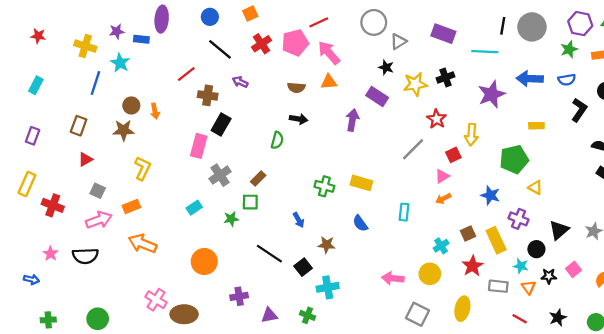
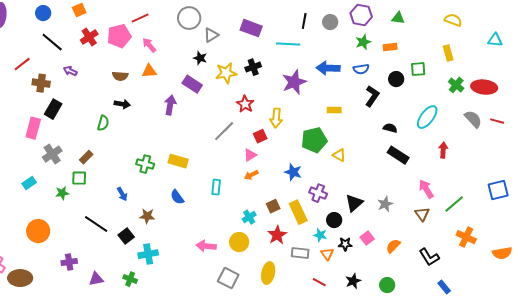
purple hexagon: (580, 24) -> (361, 15), moved
gray circle: (532, 27) -> (330, 22), size x0.6
pink arrow: (329, 53) -> (149, 45), size x0.7
yellow triangle: (535, 187) -> (339, 155), moved

